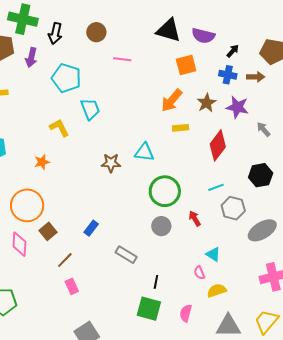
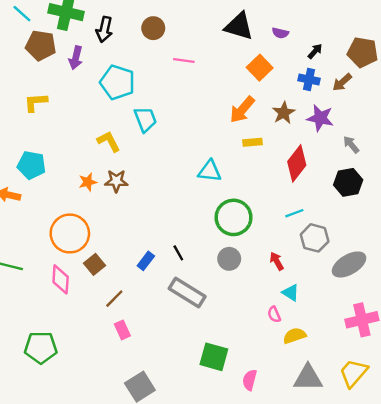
purple semicircle: (203, 36) -> (280, 33), size x0.6
orange square: (186, 65) -> (260, 68), turned -30
brown arrow: (256, 77) -> (342, 82), turned 138
brown star: (111, 163) -> (116, 181), moved
black hexagon: (261, 175) -> (348, 182), moved
red arrow: (195, 218) -> (277, 261), moved
gray rectangle: (126, 255) -> (187, 293), size x1.4
black line: (156, 282) -> (178, 253), moved, turned -40
pink semicircle: (186, 313) -> (250, 380), moved

